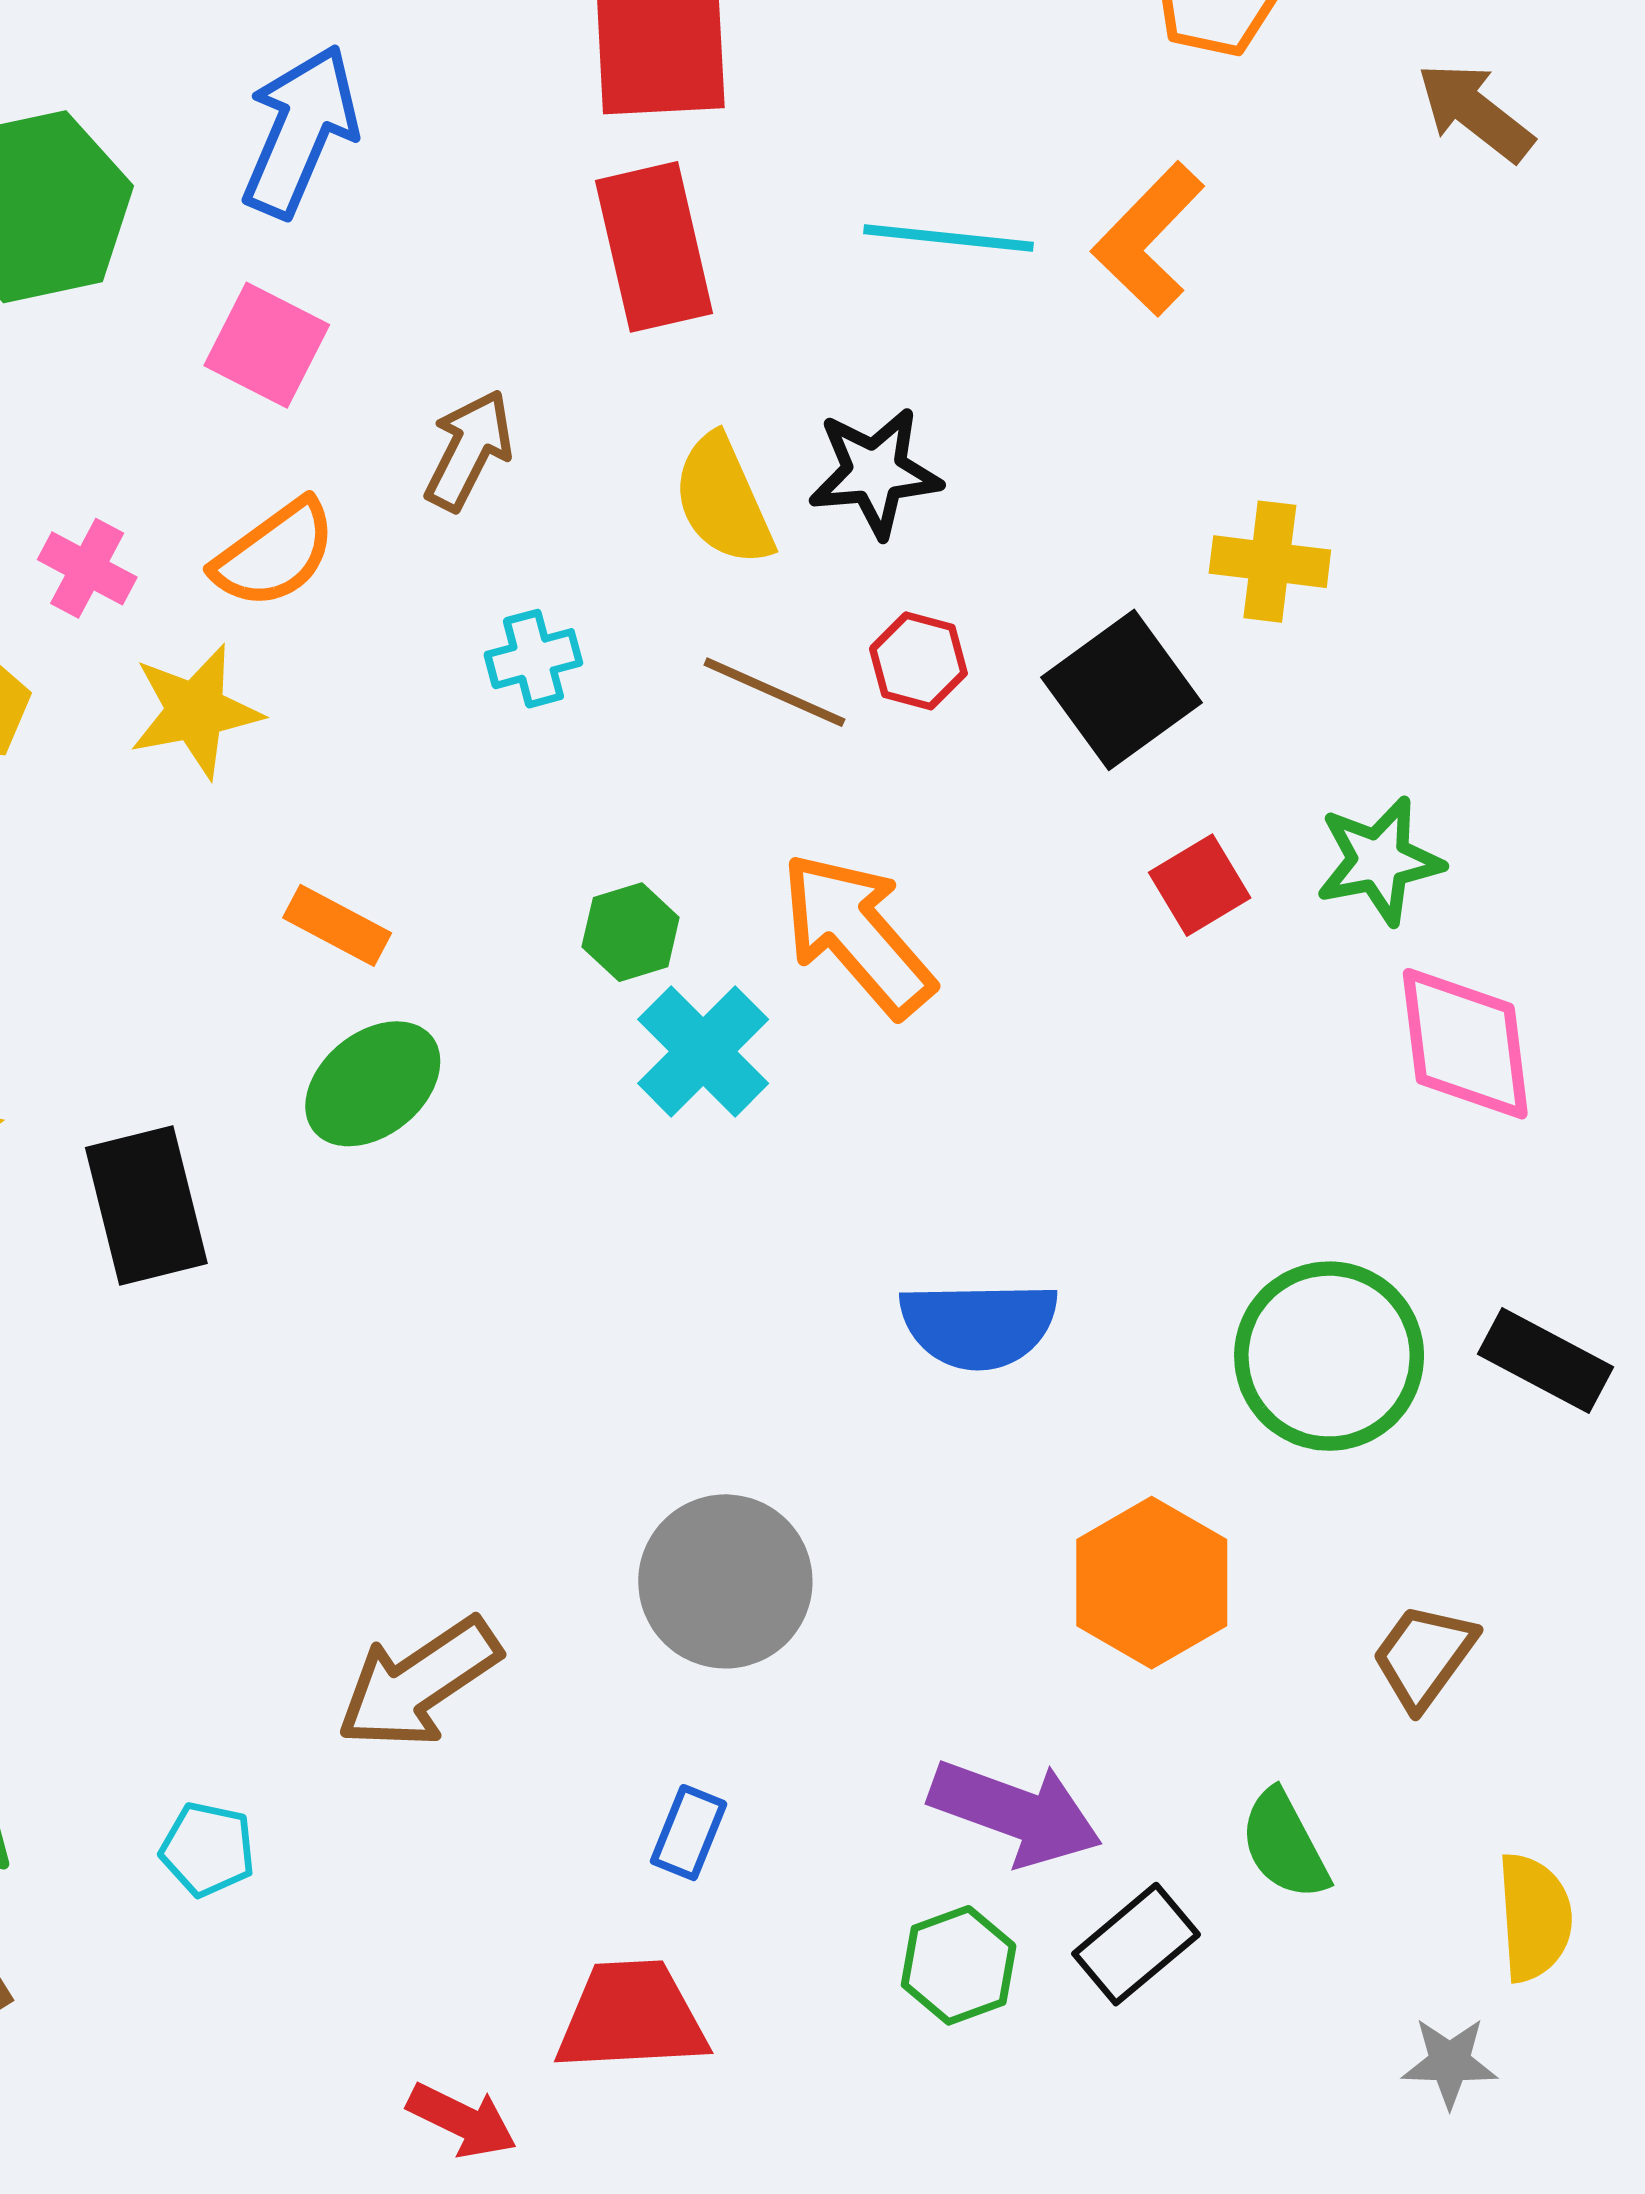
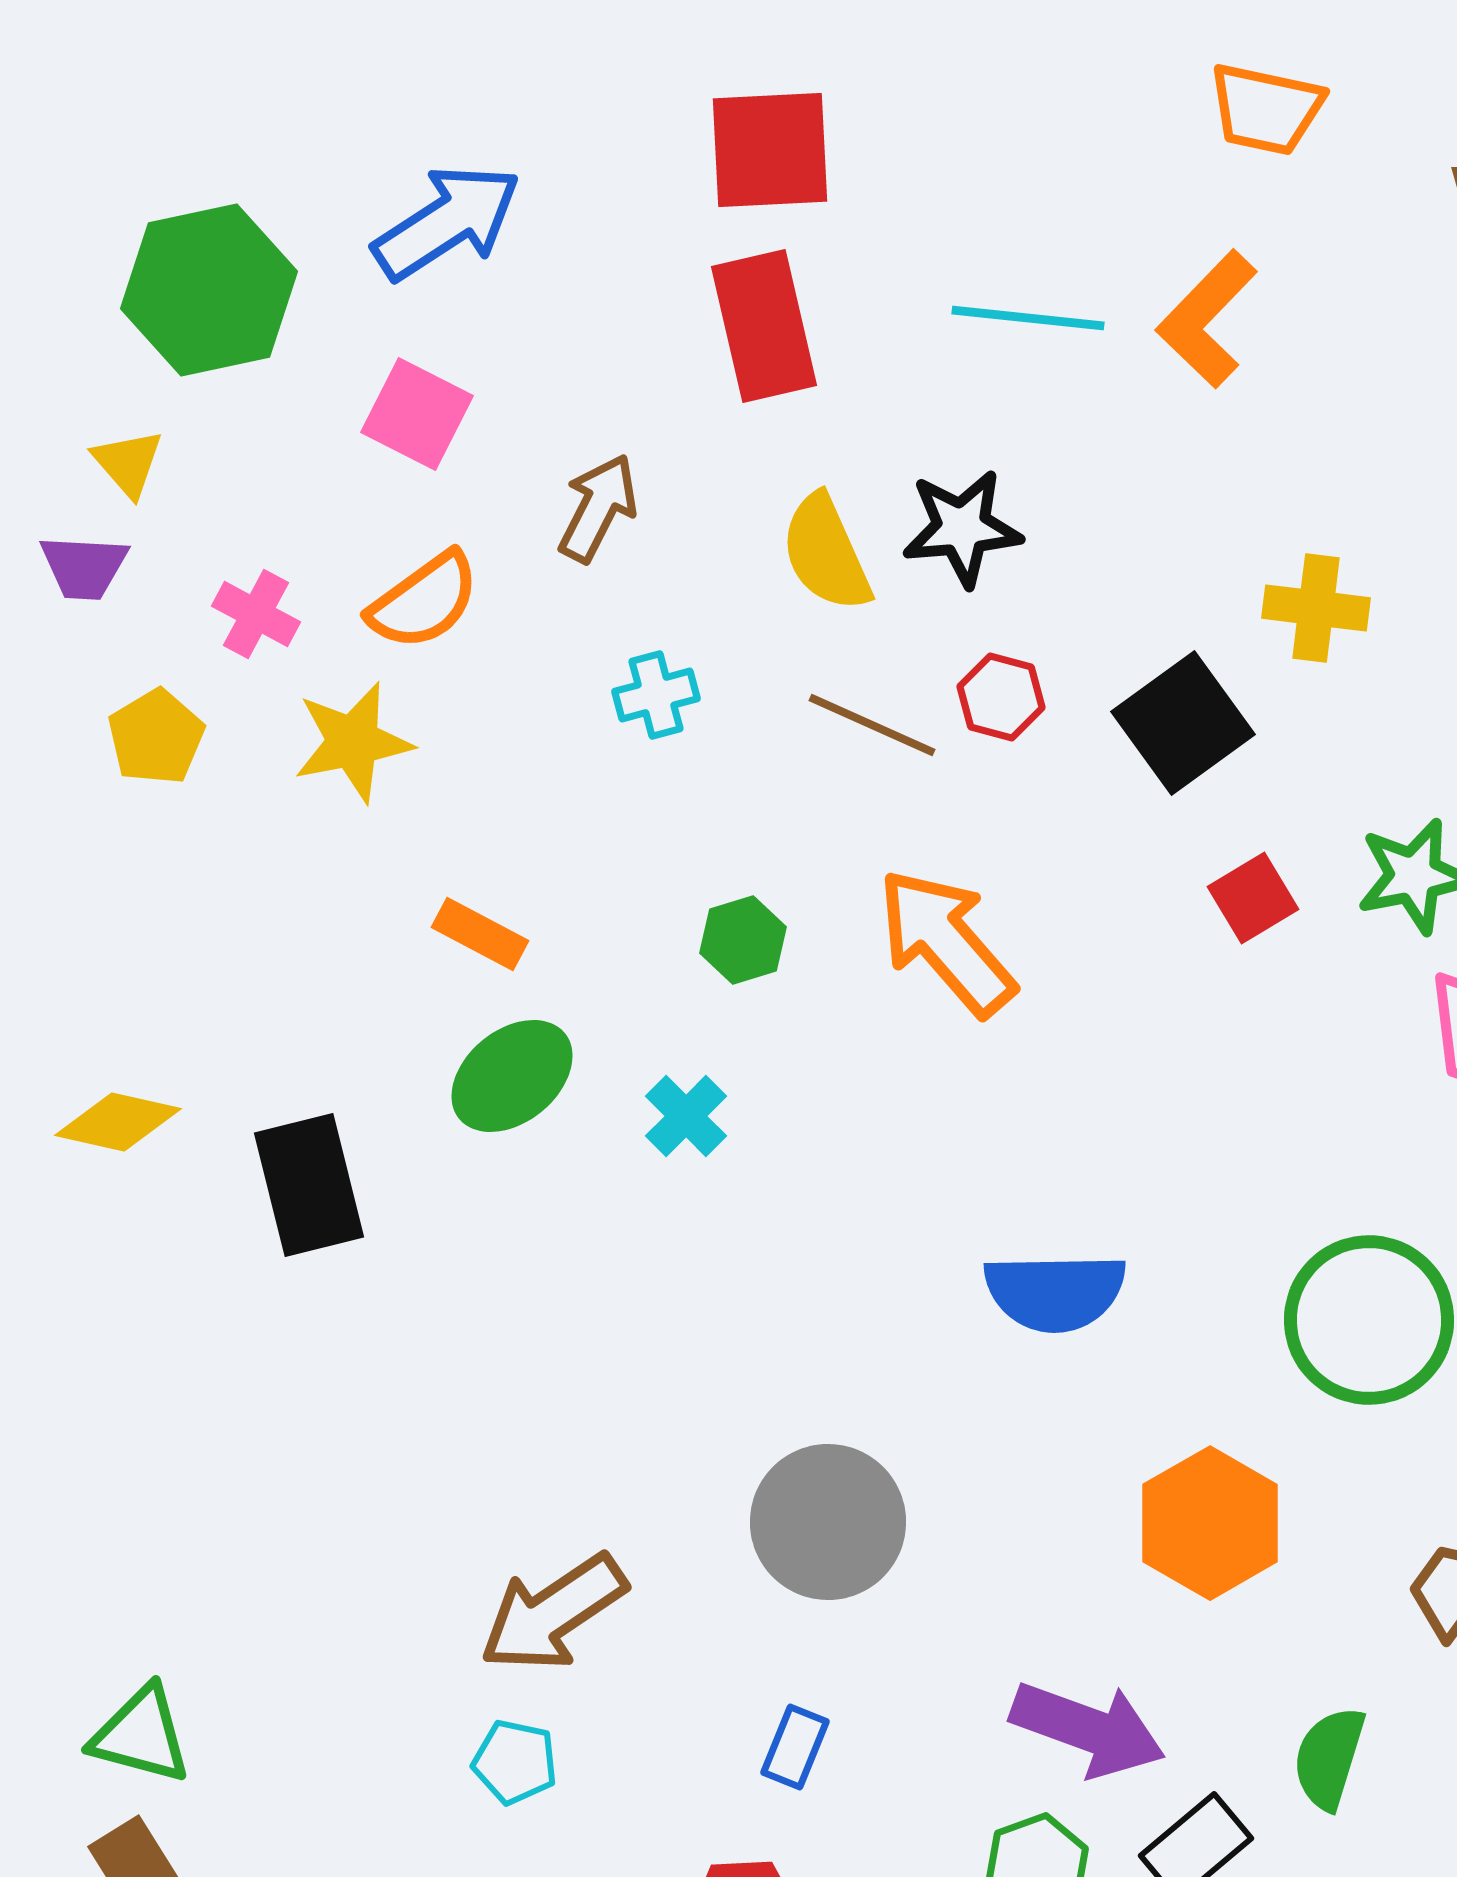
blue arrow: (300, 131) -> (447, 222), turned 34
cyan cross: (703, 1051) -> (686, 1116), moved, size x0.7
green semicircle: (1284, 1845) -> (1329, 1758), turned 45
cyan pentagon: (208, 1849) -> (515, 1762), moved

